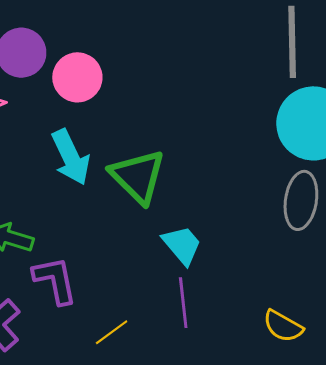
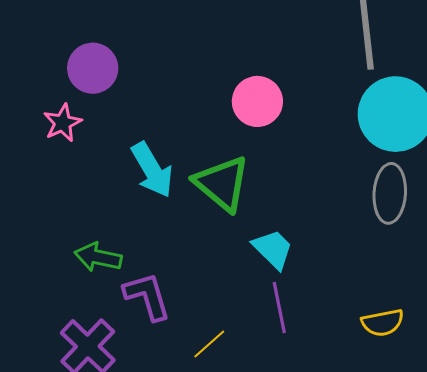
pink circle: (77, 77) -> (257, 101), moved
yellow semicircle: (283, 326) -> (383, 323), turned -36

